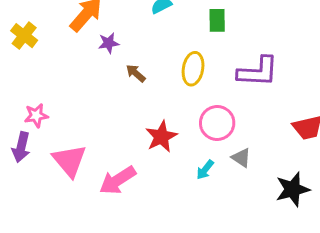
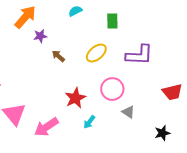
yellow ellipse: (193, 69) -> (96, 53), turned 40
cyan arrow: (205, 170) -> (89, 122), moved
black star: (293, 189) -> (162, 133), size x0.7

